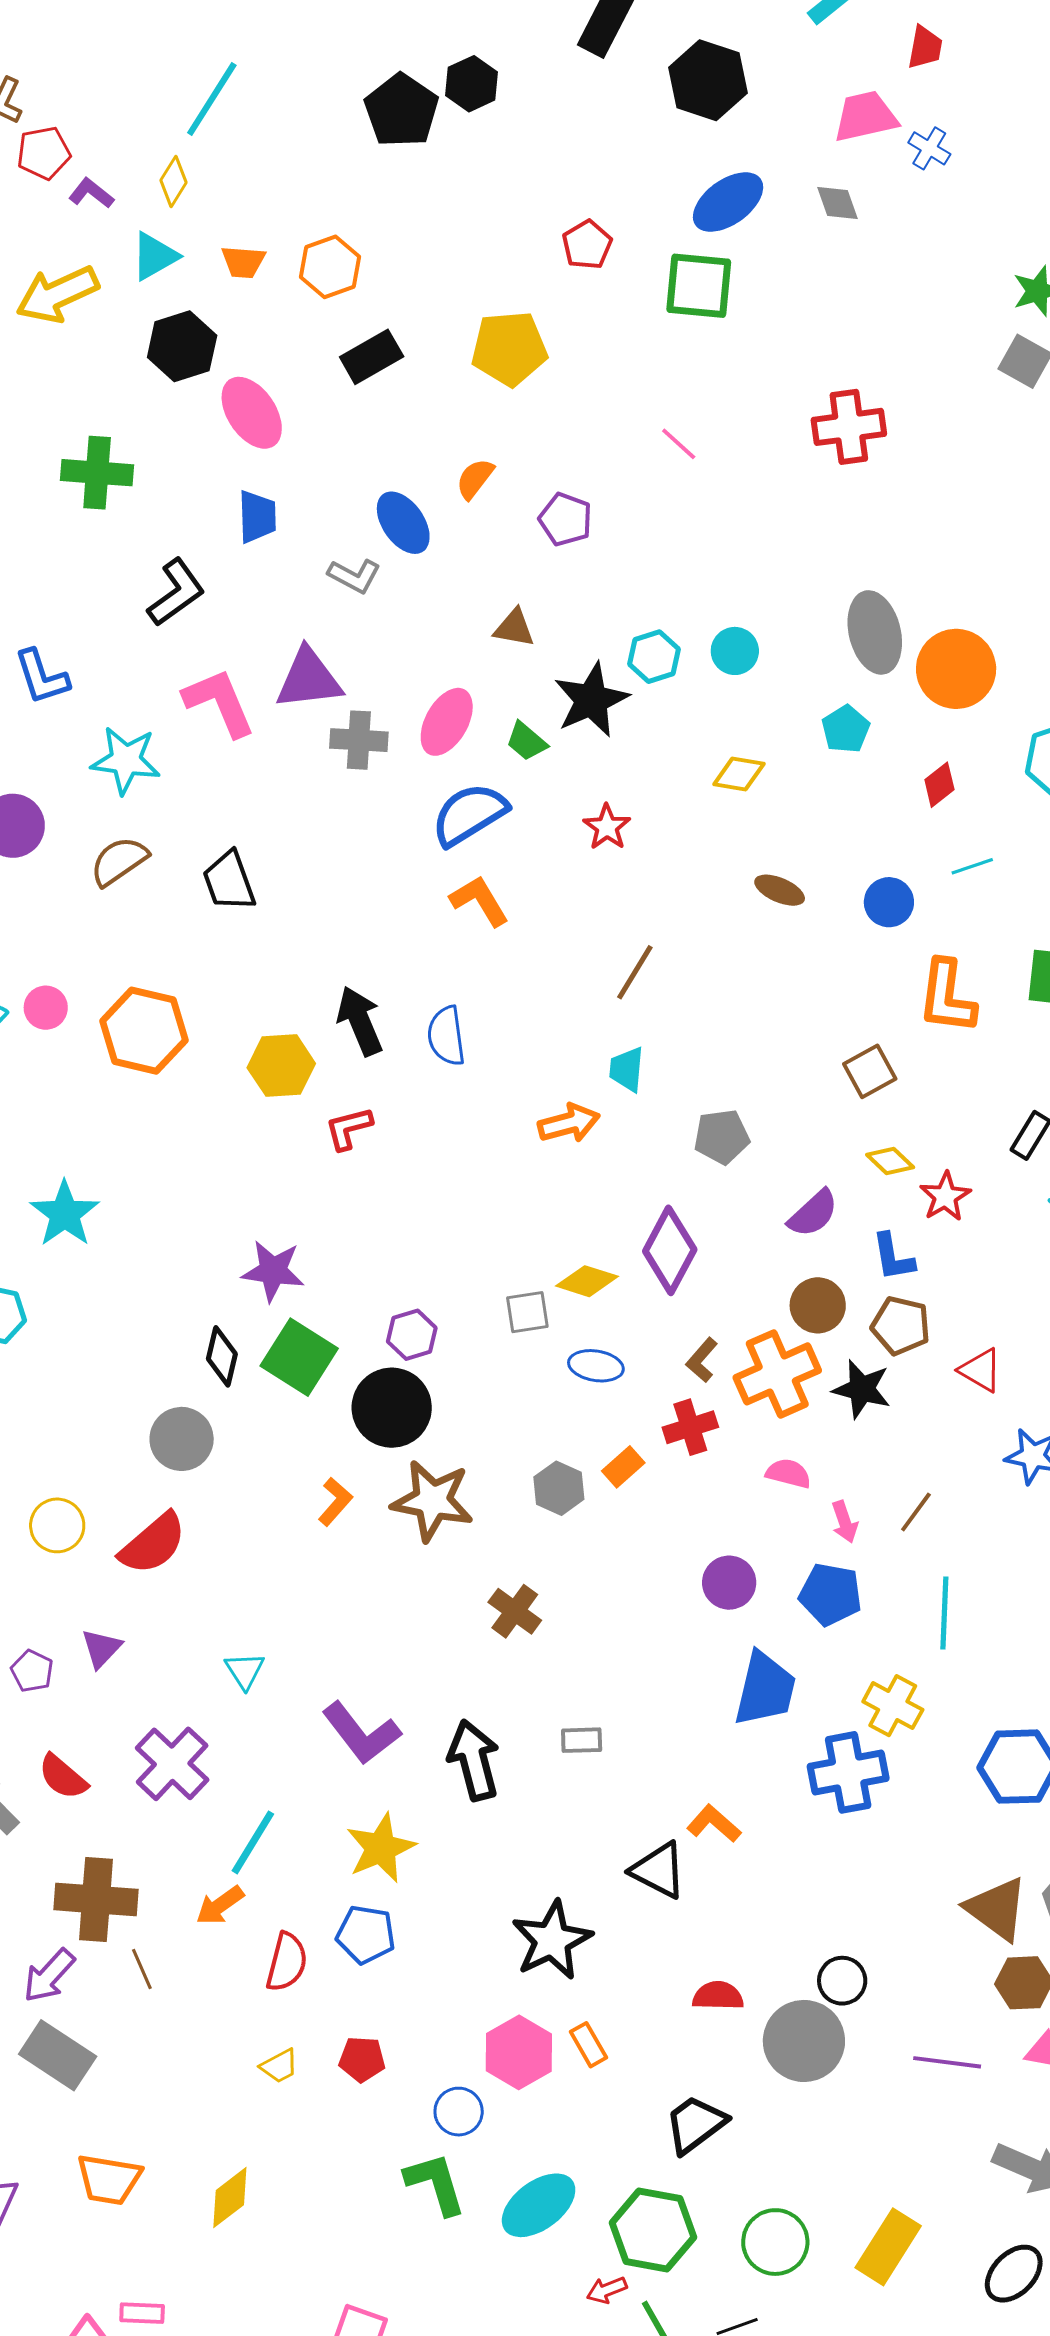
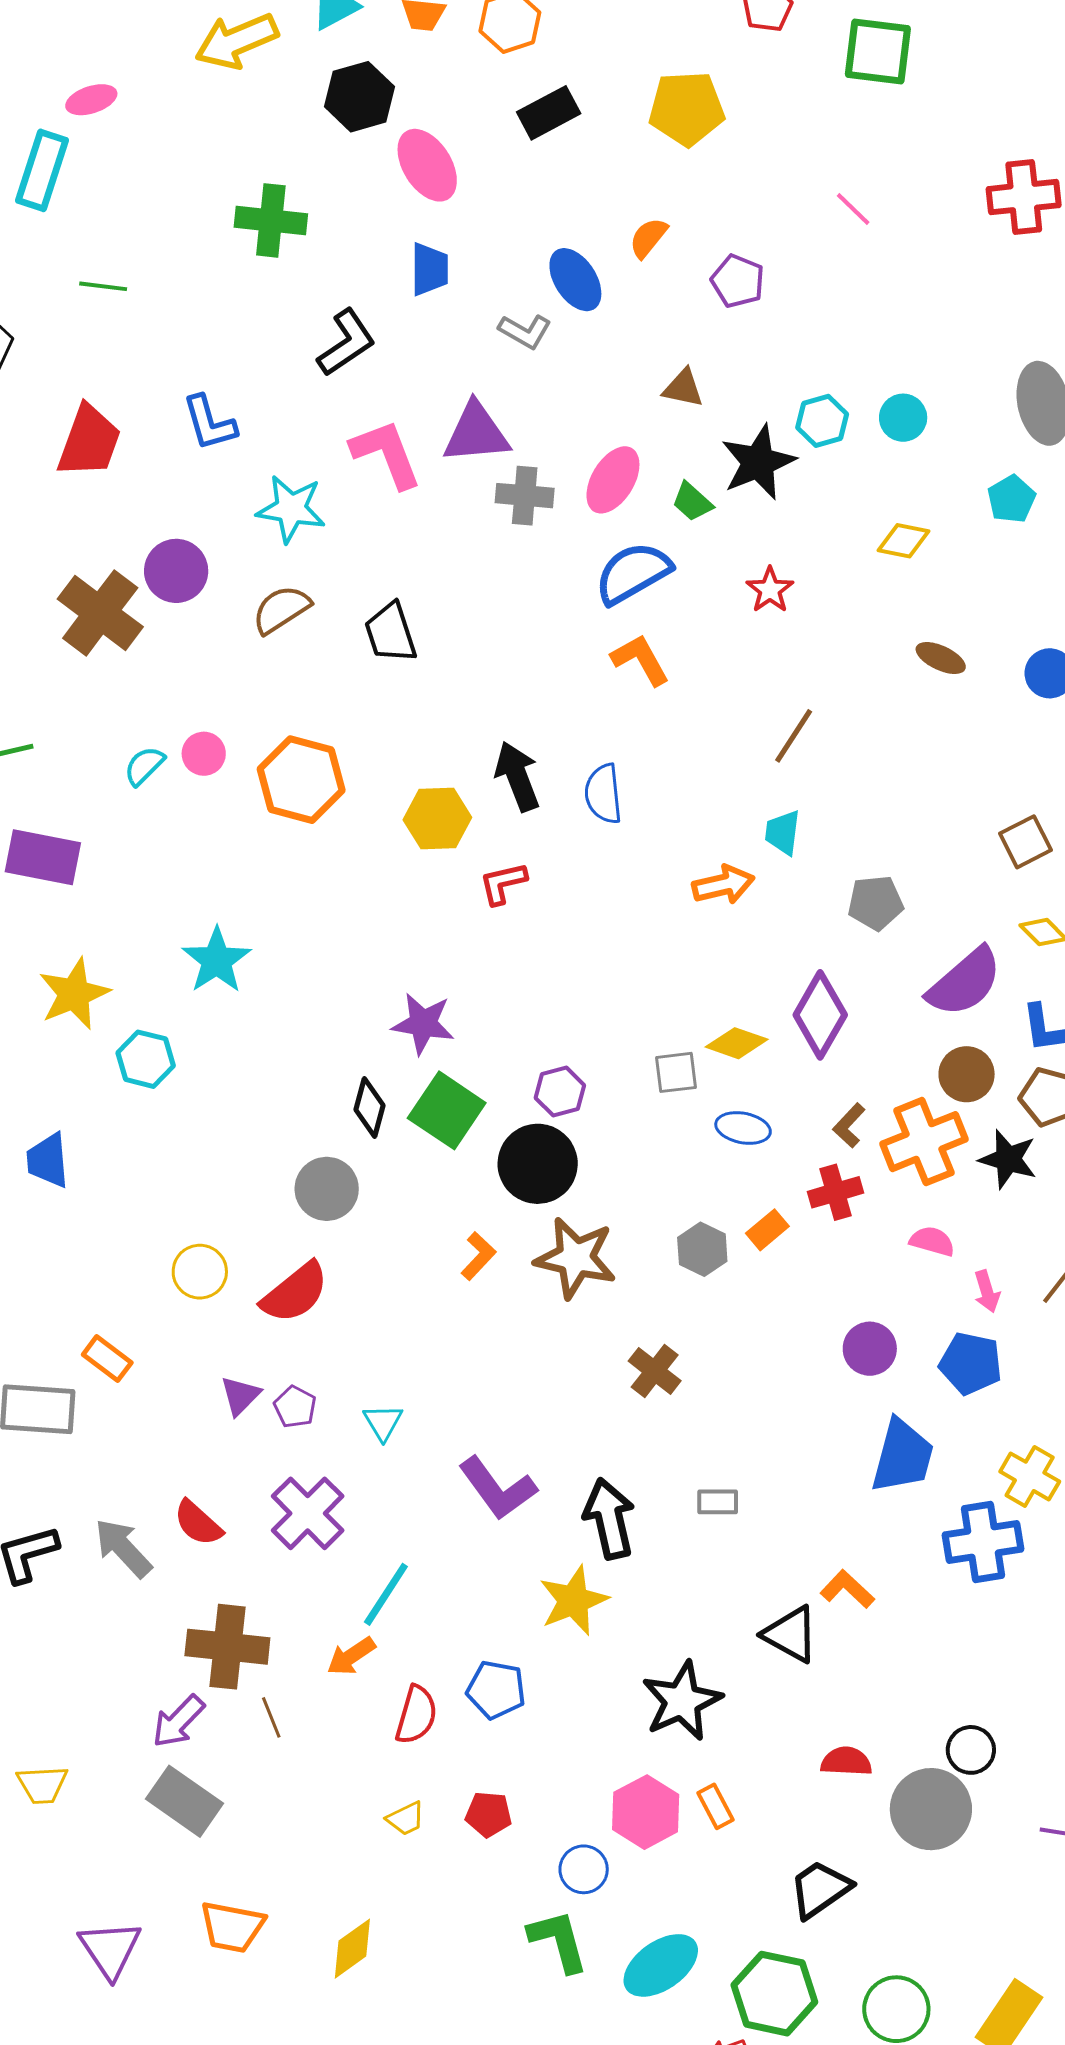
purple semicircle: (813, 1213) -> (965, 982), size x1.5
purple pentagon: (32, 1671) -> (295, 1407), moved
yellow star: (381, 1848) -> (574, 1601), moved

